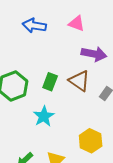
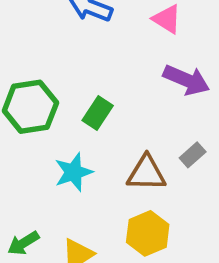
brown triangle: (79, 81) -> (146, 173), moved, turned -45

